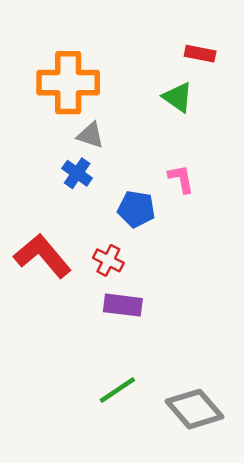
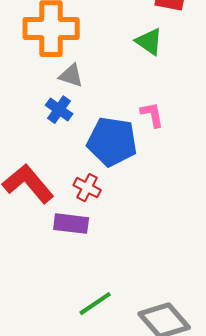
blue pentagon: (136, 209) -> (112, 142), size x1.5
purple rectangle: (123, 305) -> (71, 224), moved

